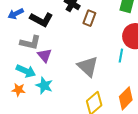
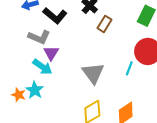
cyan arrow: (26, 71) -> (42, 67), moved
cyan star: (44, 85) -> (35, 90), moved
orange star: (19, 90) -> (19, 95), moved

